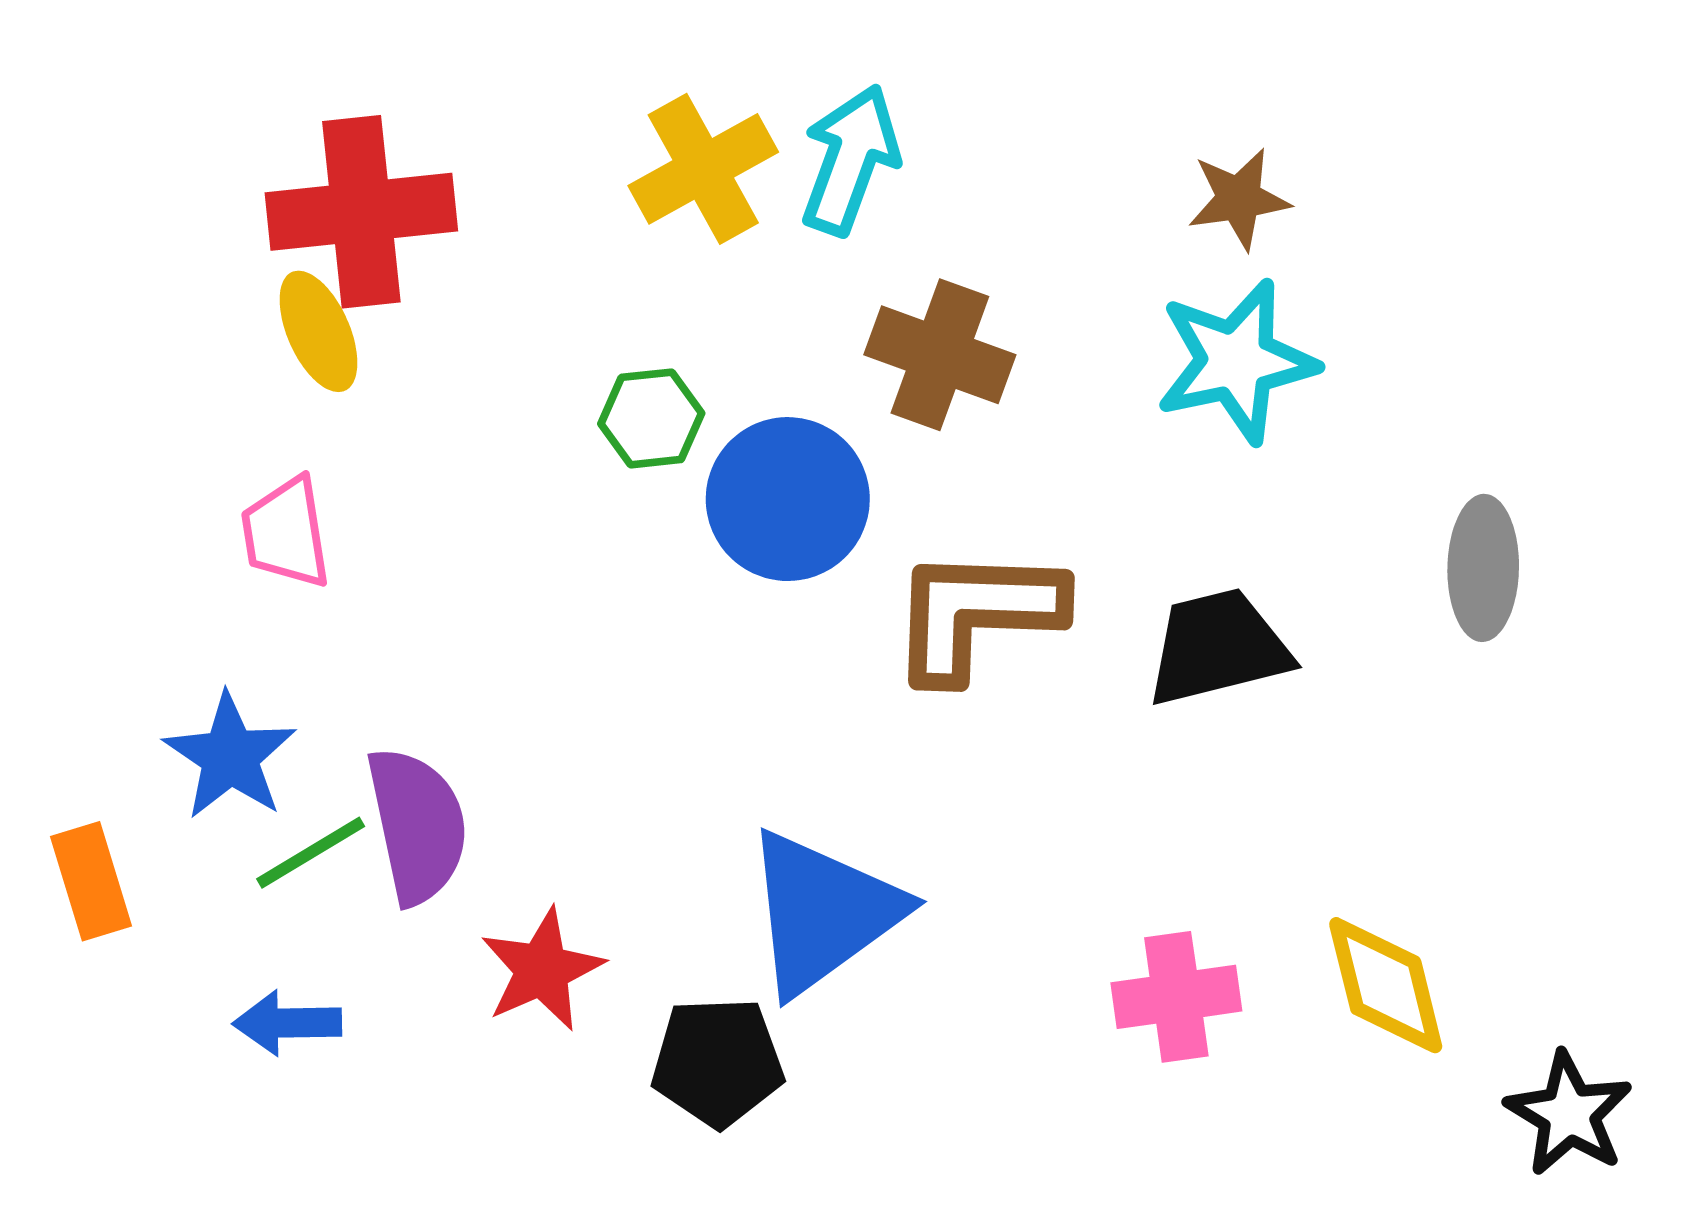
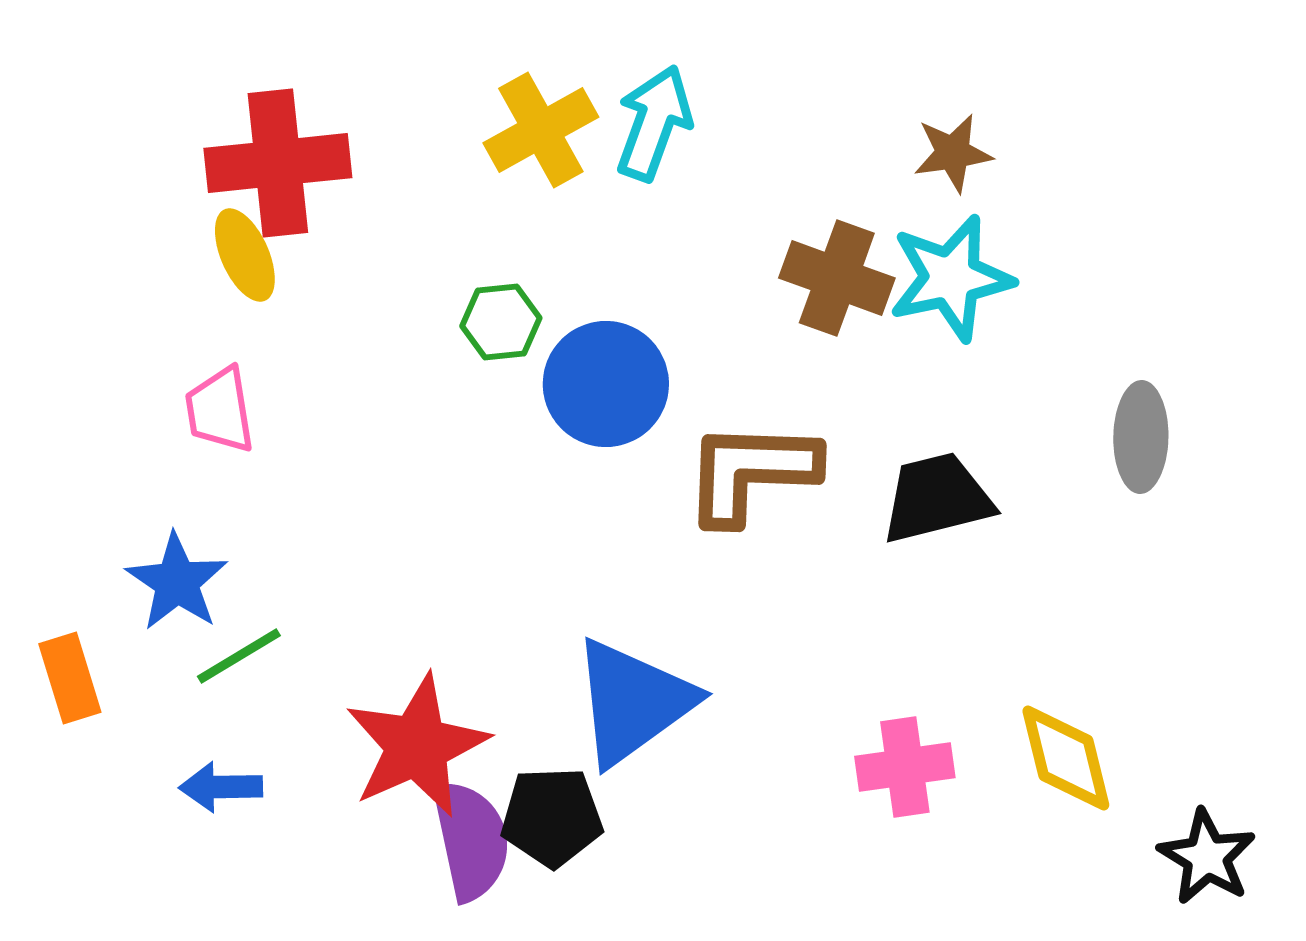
brown cross: (940, 355) -> (837, 278), moved
purple semicircle: (417, 825) -> (471, 840), moved
red star: (542, 970) -> (417, 746), size x1.5

